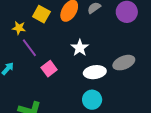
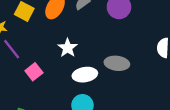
gray ellipse: (124, 63) -> (117, 63), turned 30

